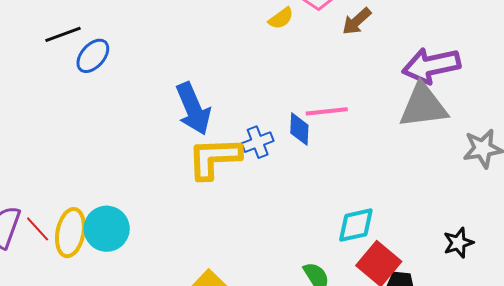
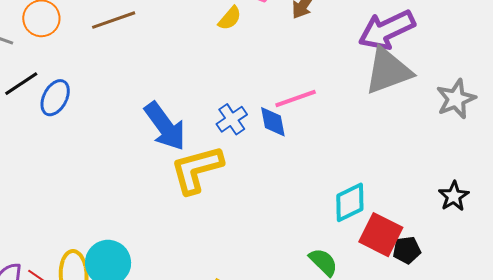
blue cross: (258, 142) -> (232, 119), moved

